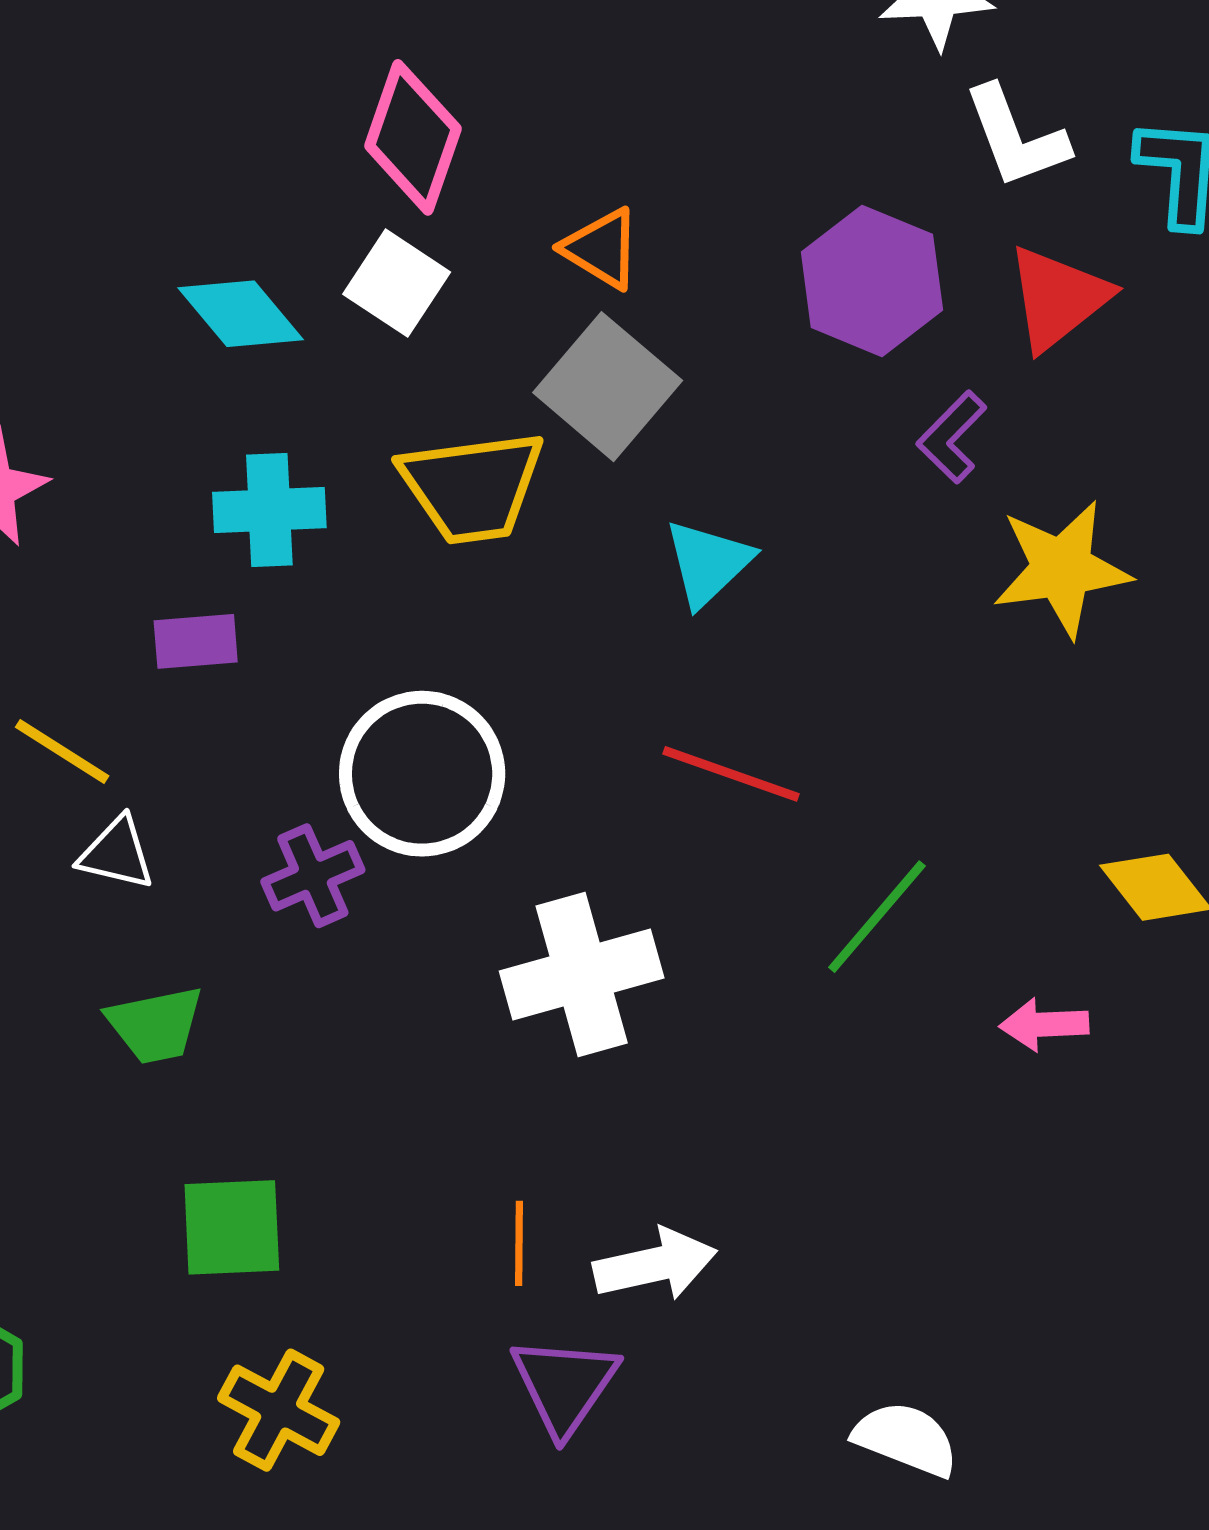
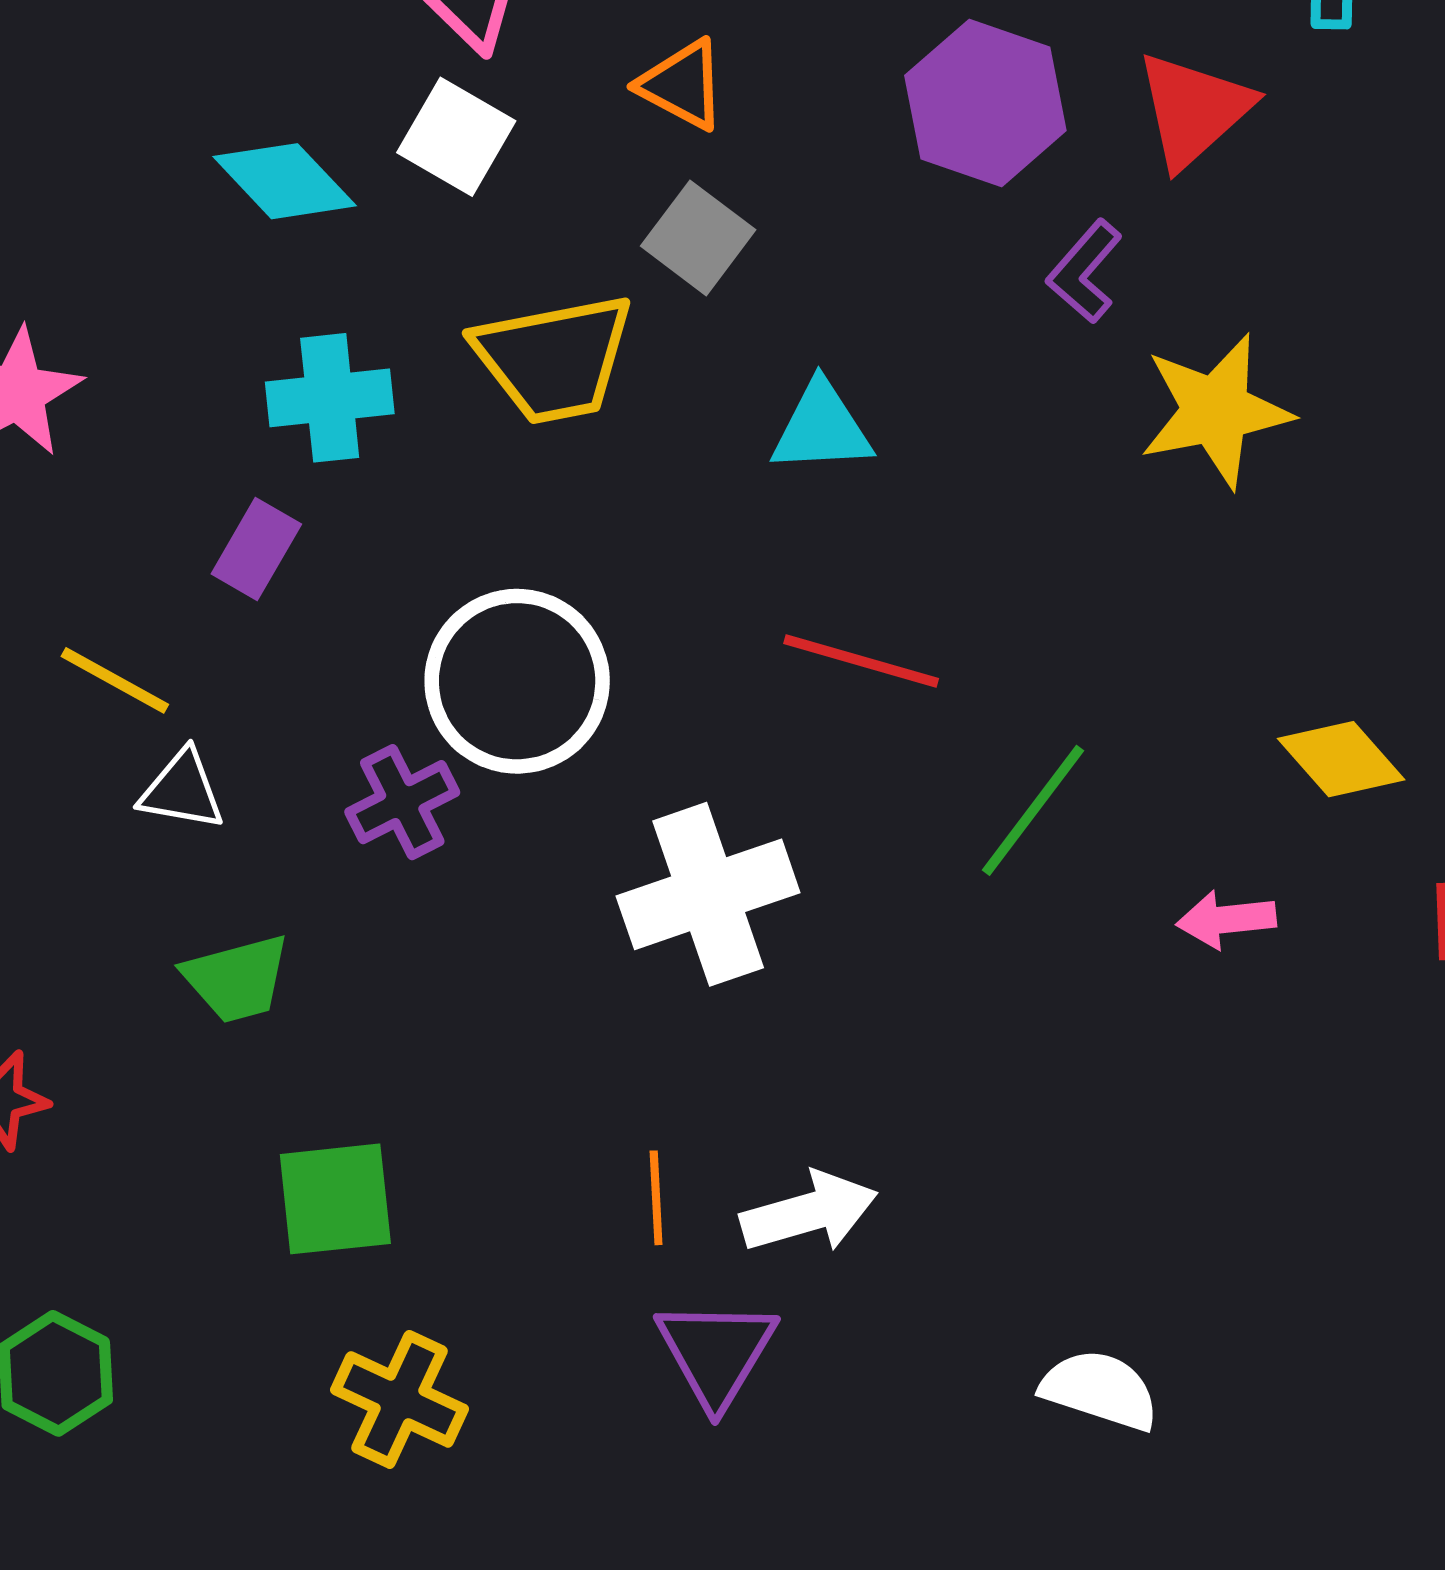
gray square: (608, 387) -> (698, 238), size x0.7
cyan triangle: (708, 563) -> (822, 428), turned 44
purple rectangle: (196, 641) -> (256, 549), turned -52

